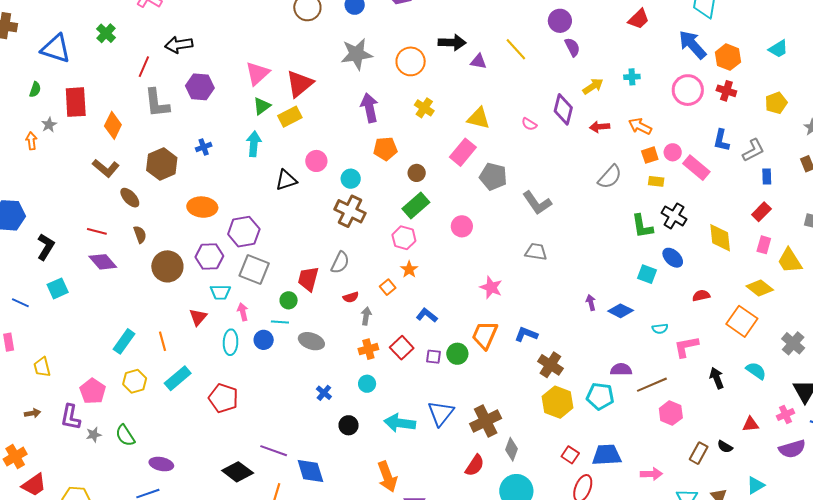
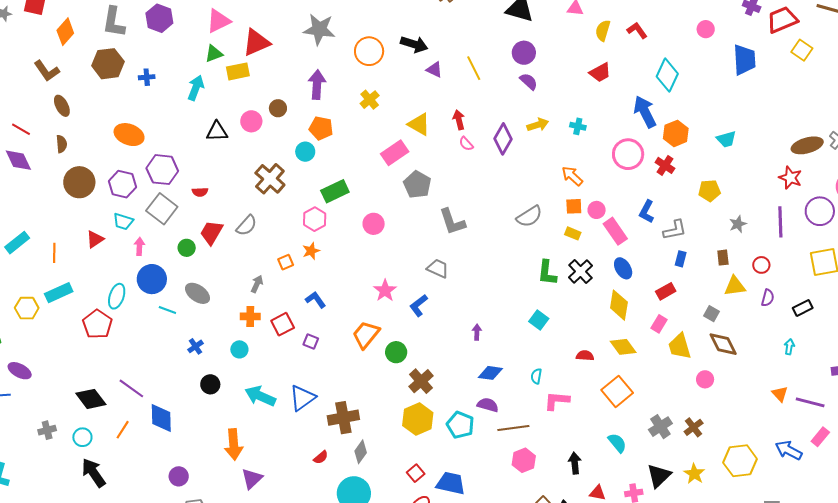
purple semicircle: (572, 47) -> (529, 81), turned -36
red arrow: (600, 127) -> (459, 120), moved, turned 66
brown hexagon: (162, 164) -> (108, 64), moved
brown circle: (417, 173) -> (278, 108), moved
cyan circle: (351, 179) -> (305, 152), moved
blue ellipse: (673, 258) -> (623, 268), moved
yellow diamond: (760, 288) -> (623, 347), moved
red semicircle: (351, 297) -> (200, 192), moved
blue diamond: (621, 311) -> (490, 373), moved, turned -35
cyan line: (280, 322) -> (167, 310), moved
cyan semicircle: (660, 329) -> (536, 376), turned 91
blue L-shape: (526, 334) -> (419, 305), moved, turned -75
blue circle: (264, 340) -> (152, 279), size x1.5
cyan ellipse: (231, 342) -> (117, 296), moved
green circle: (457, 354) -> (396, 352), moved
black arrow: (717, 378) -> (575, 463), moved
yellow hexagon: (135, 381) -> (27, 308), moved
red semicircle: (475, 465) -> (321, 457), size x0.7

